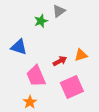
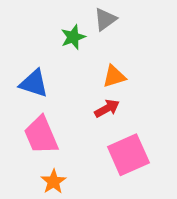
orange triangle: (81, 55) -> (114, 76), moved
pink trapezoid: (36, 76) -> (41, 135), moved

